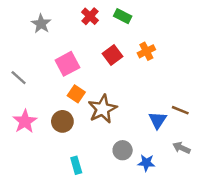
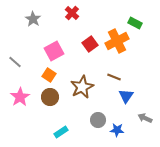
green rectangle: (123, 16) -> (135, 23), moved
orange cross: (146, 51) -> (117, 41), size x1.6
orange square: (76, 94) -> (49, 75), moved
brown line: (180, 110) -> (114, 77), moved
cyan rectangle: (76, 165) -> (61, 132), turned 72

